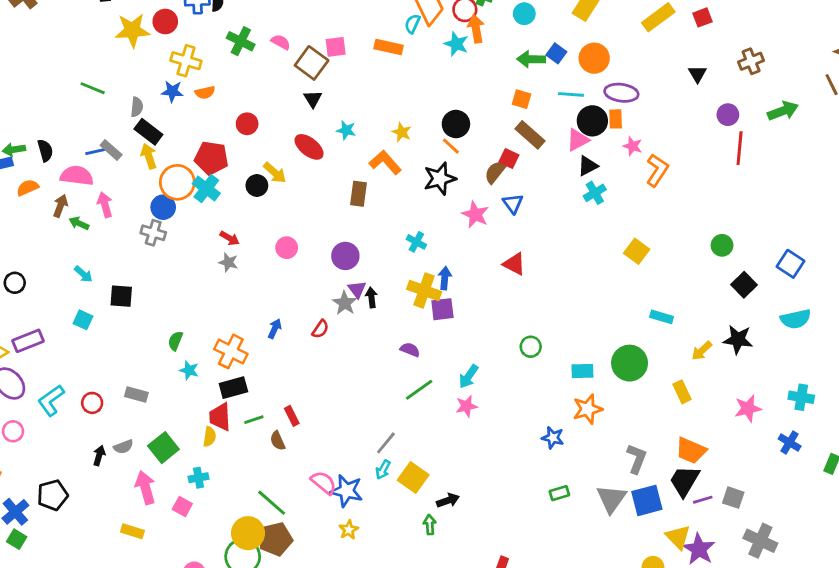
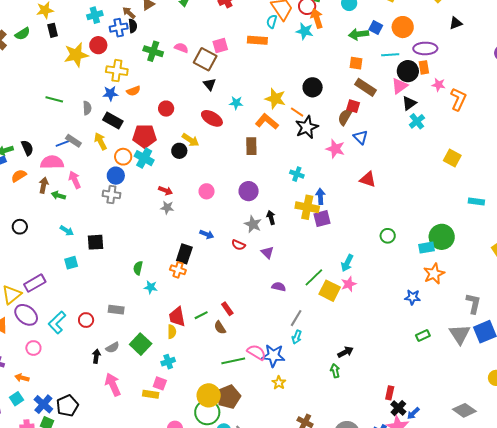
black triangle: (697, 74) -> (456, 23), moved, turned 48
black rectangle: (148, 132) -> (113, 120), moved
yellow star: (402, 132) -> (275, 99), size x1.5
orange line: (451, 146) -> (297, 112), moved
orange circle: (177, 182) -> (123, 157), size x0.7
black circle: (15, 283) -> (20, 227), moved
purple triangle: (357, 289) -> (267, 252), moved
cyan square: (83, 320) -> (71, 263), turned -32
blue arrow: (275, 329) -> (207, 234), moved, turned 96
red semicircle: (320, 329) -> (238, 245), turned 88
purple semicircle: (410, 350) -> (279, 287), moved
orange cross: (231, 351) -> (178, 270), size x0.7
green circle: (630, 363) -> (442, 237), moved
black rectangle: (233, 388) -> (184, 254), moved, turned -48
yellow square: (413, 477) -> (330, 291), moved
pink arrow: (145, 488) -> (113, 385), moved
black pentagon: (53, 495) -> (67, 406), moved
green line: (272, 503) -> (233, 361), moved, turned -45
yellow rectangle: (132, 531) -> (151, 394), moved

